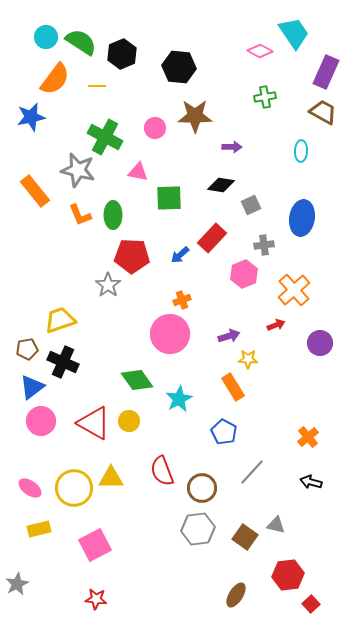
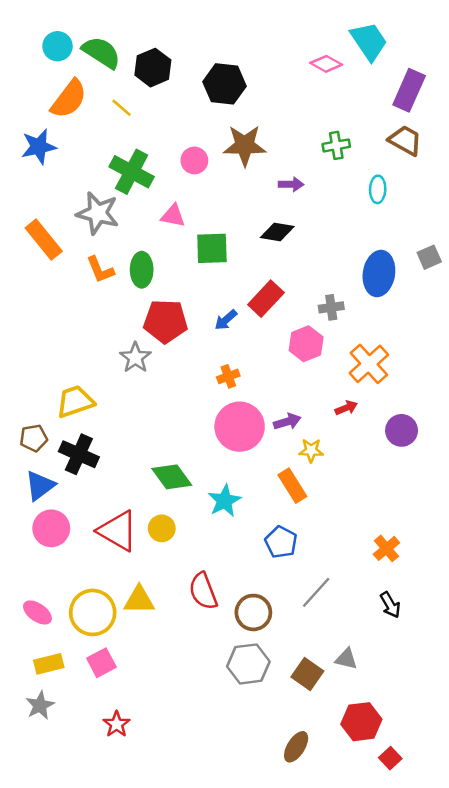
yellow line: (97, 86) -> (122, 108), turned 42
green cross: (265, 97) -> (336, 145), moved
gray square: (251, 205) -> (429, 257), moved
pink circle: (170, 334) -> (240, 427), moved
black arrow: (311, 482) -> (390, 605), turned -135
pink square: (95, 545) -> (101, 663), moved, size x0.7
gray star: (17, 584) -> (40, 705), moved
red star: (96, 599) -> (117, 724), moved, turned 30

